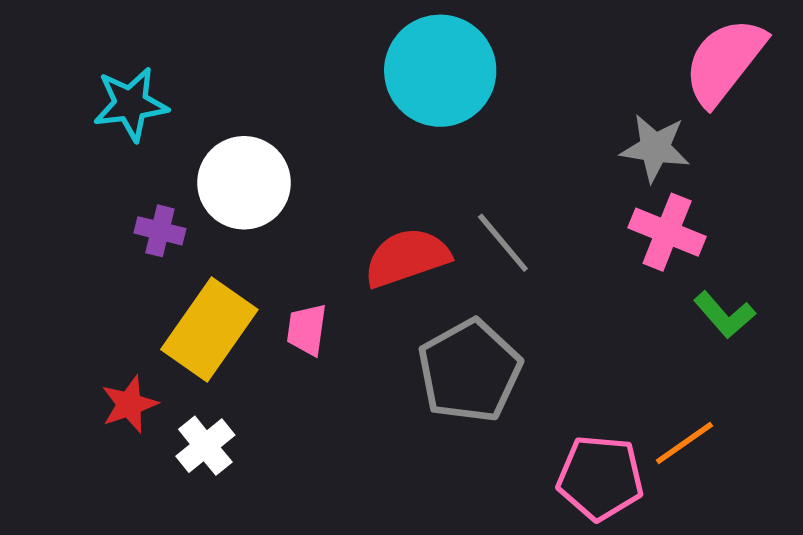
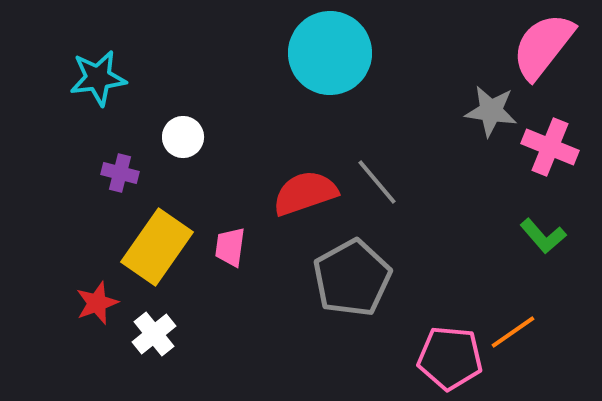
white circle: (244, 183) -> (183, 137), size x0.6
pink cross: (667, 232) -> (550, 147), moved

